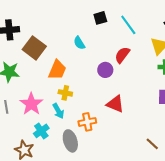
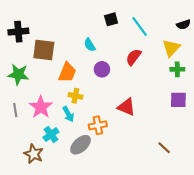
brown square: (34, 48) -> (44, 50), turned -30
purple circle: (105, 70) -> (102, 69), moved
gray ellipse: (70, 141) -> (81, 145), turned 65

